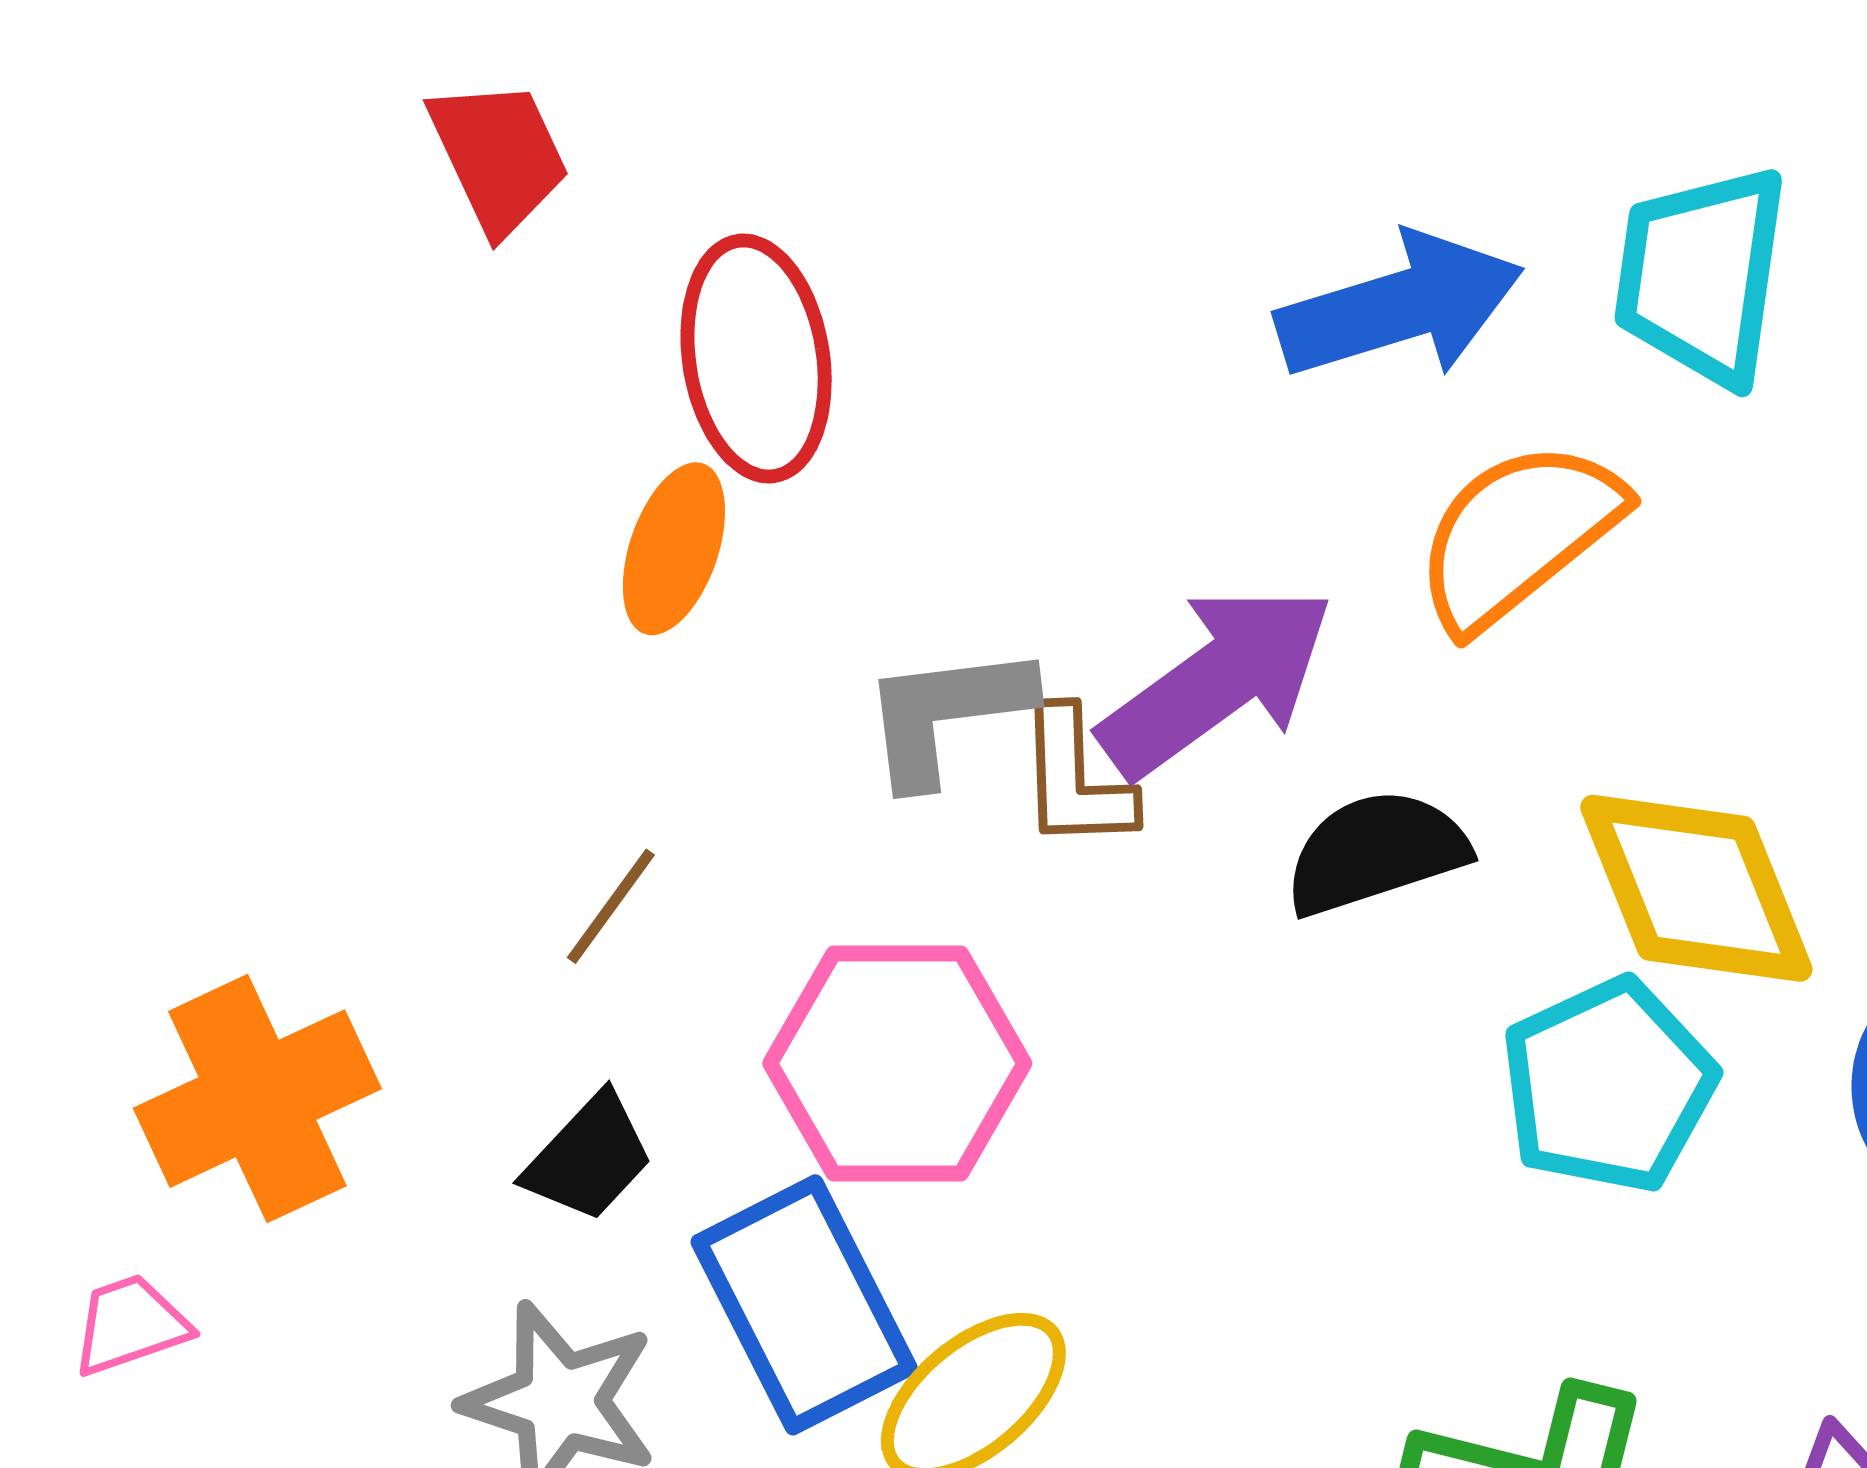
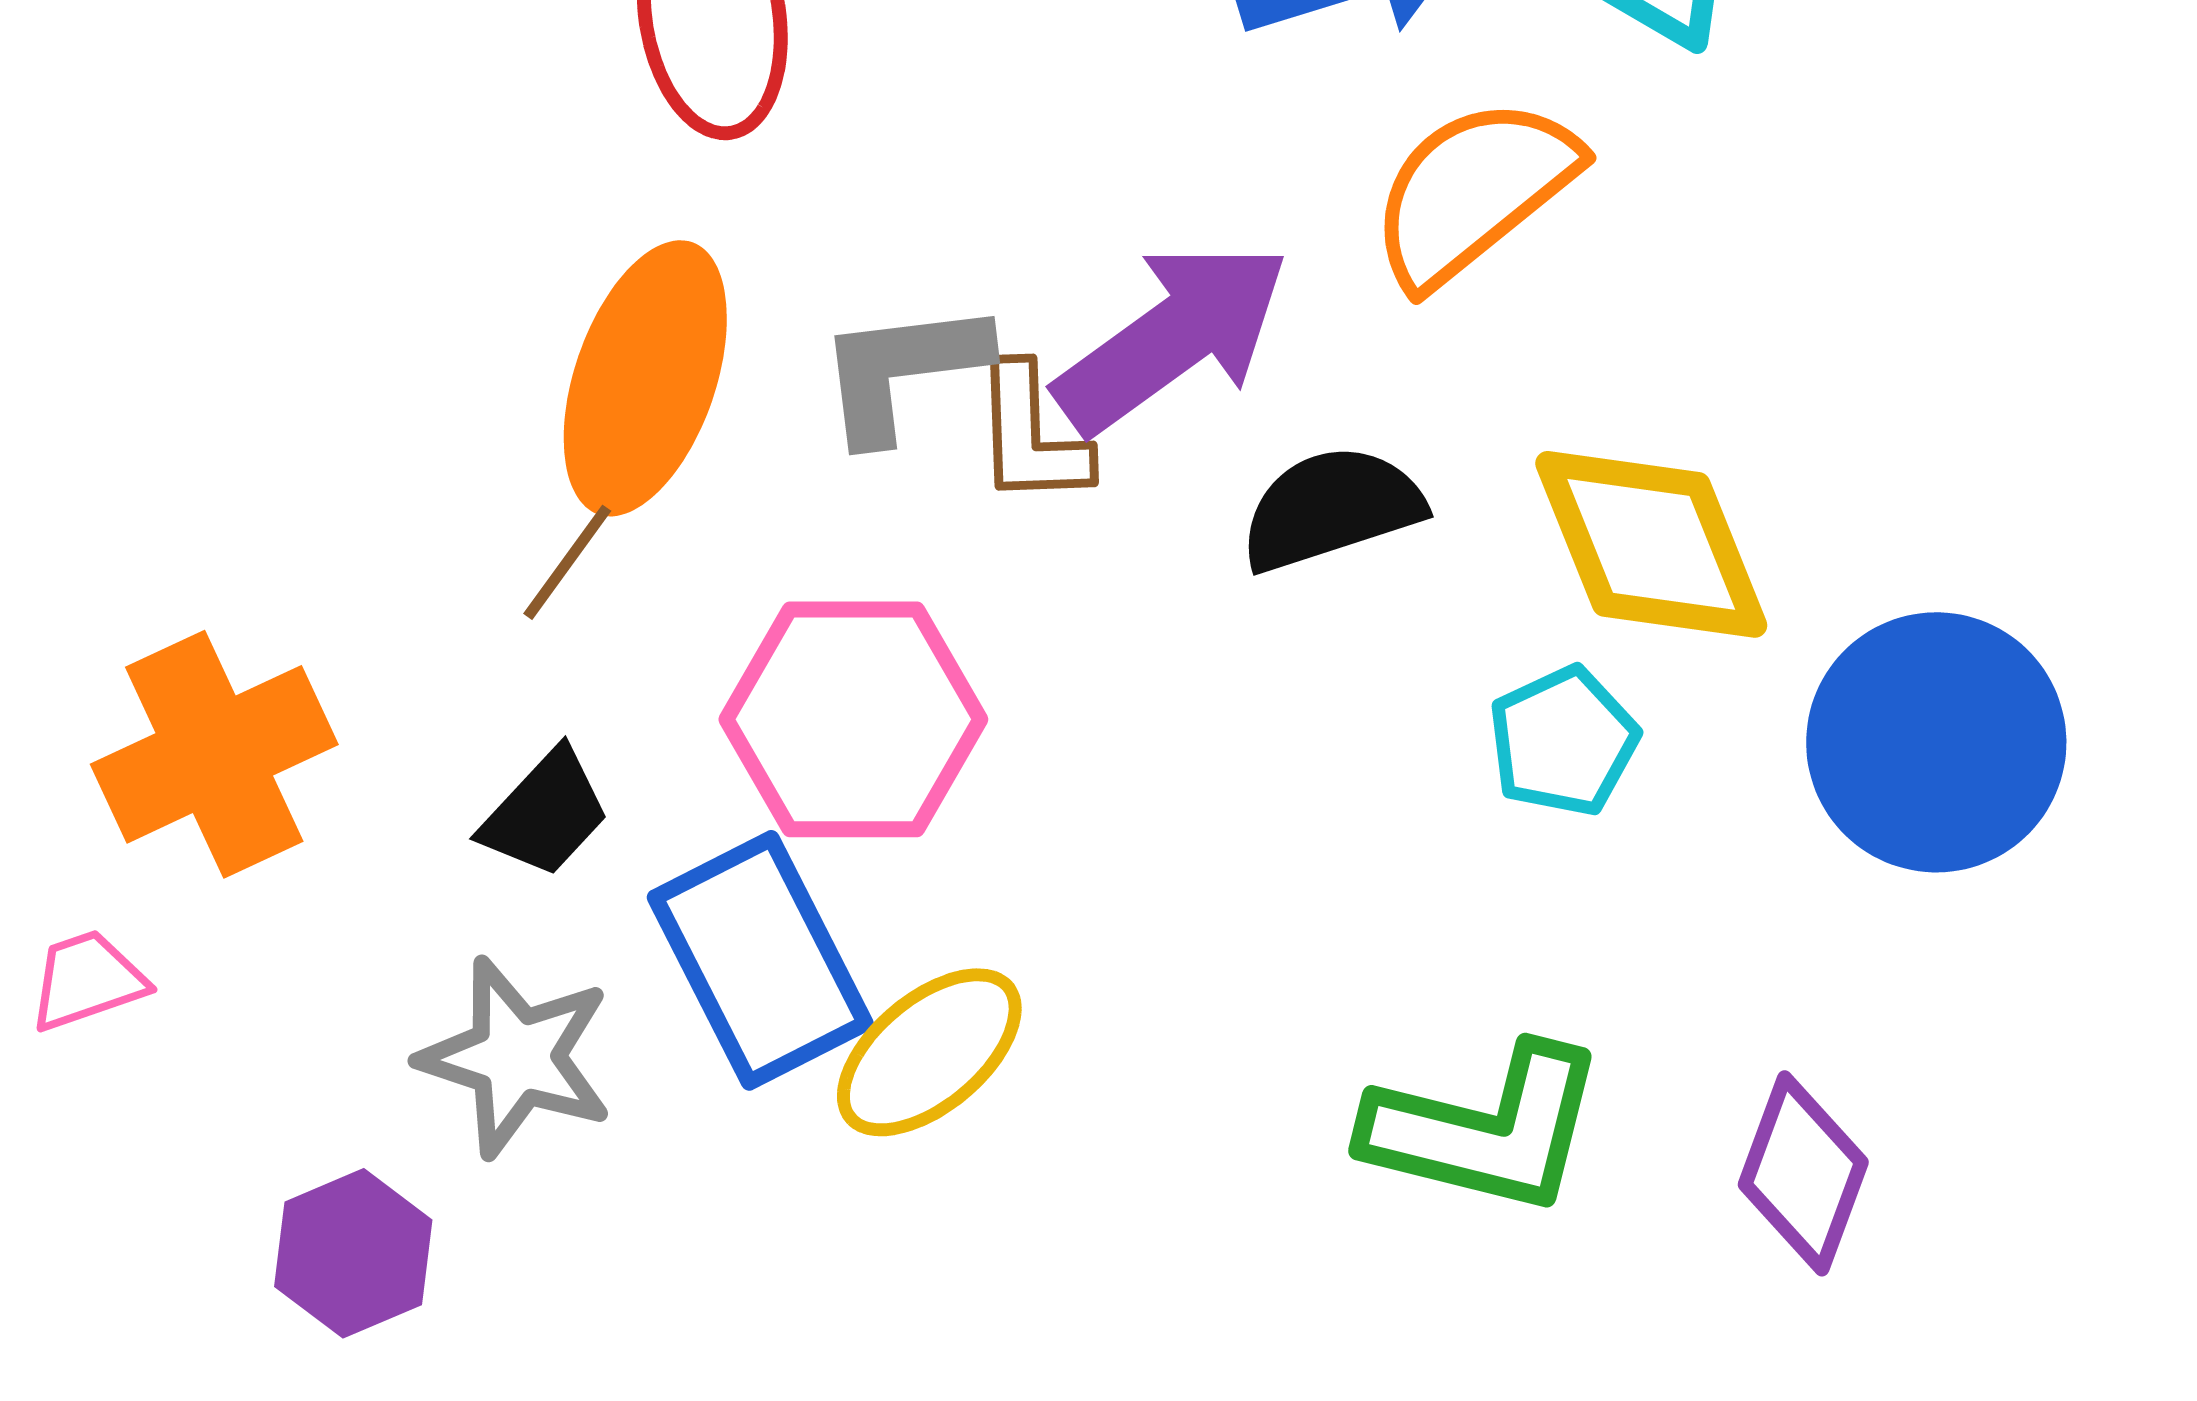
orange ellipse: (674, 549) -> (645, 378), moved, size x1.6
cyan pentagon: (1608, 1086) -> (1563, 741), size x0.7

